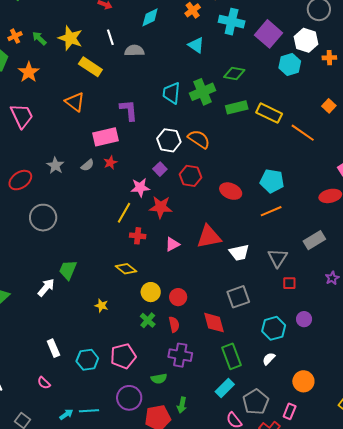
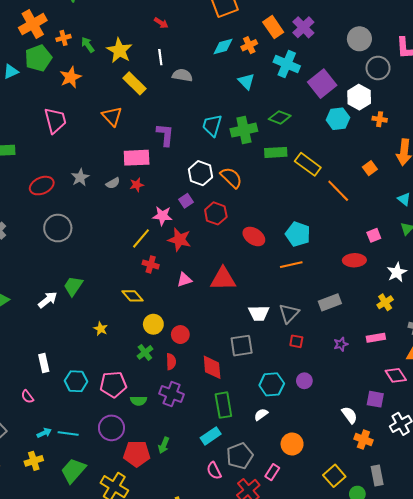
cyan diamond: (150, 17) -> (223, 46), moved
white trapezoid: (239, 253) -> (259, 313), moved
green semicircle: (159, 379) -> (138, 401), moved

